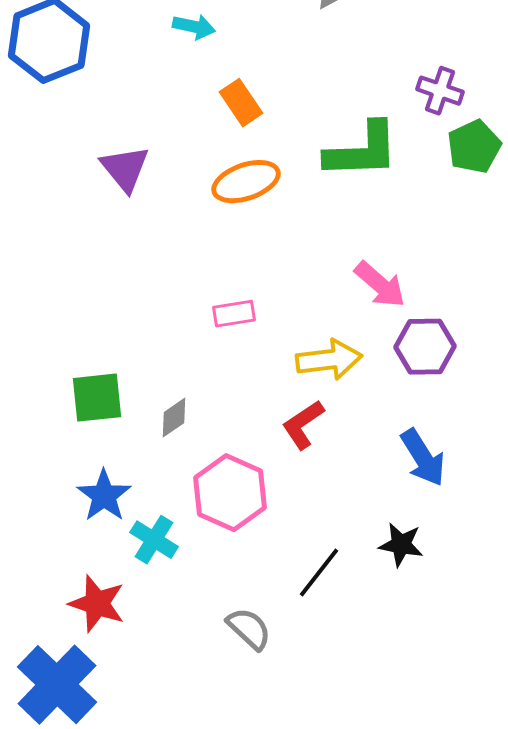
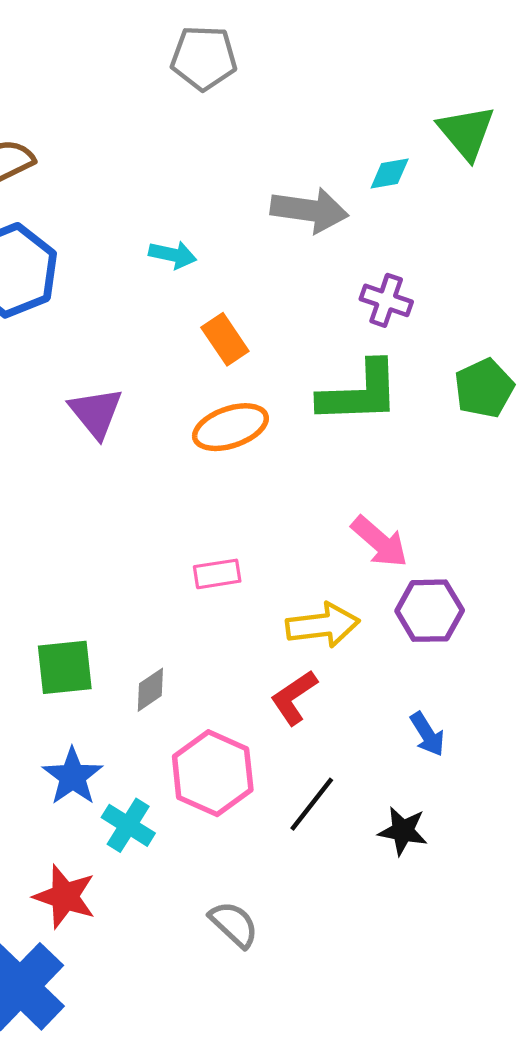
purple cross: (440, 91) -> (386, 300), moved
blue arrow: (423, 458) -> (427, 734), size x0.7
black line: (319, 573) -> (312, 804), moved

